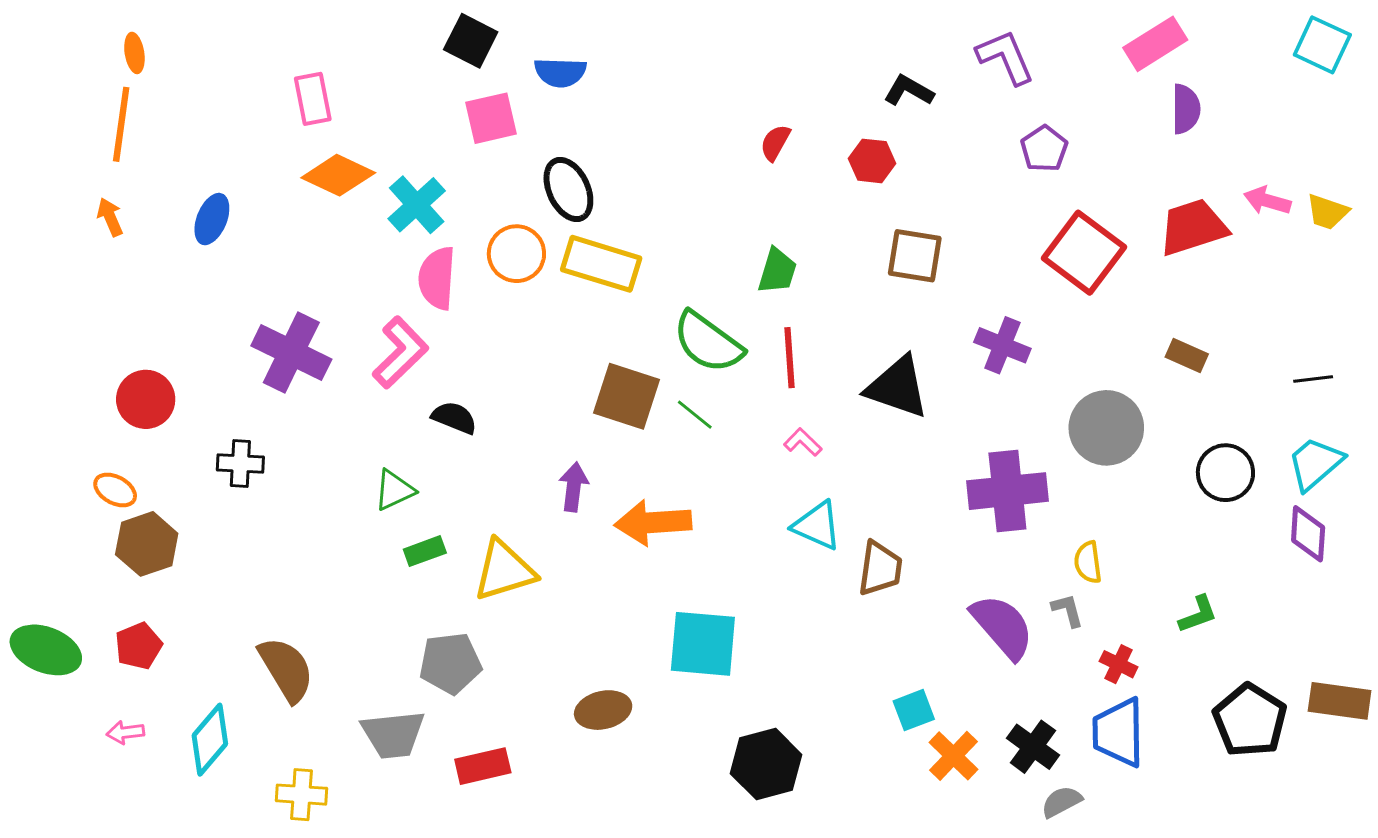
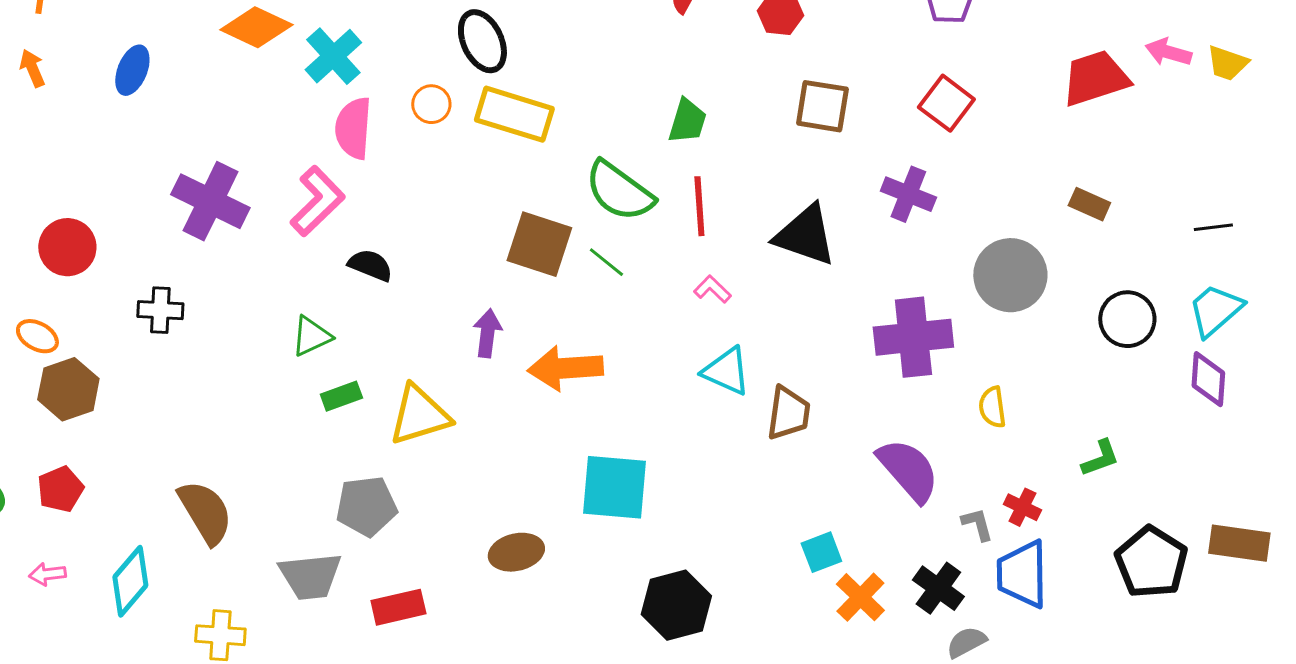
red square: (1084, 253) -> (946, 103), moved, size x0.7
orange circle: (516, 254) -> (431, 104), size x0.7
gray L-shape: (1068, 610) -> (977, 524), moved

